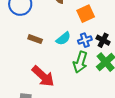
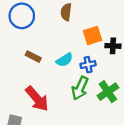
black cross: (103, 40) -> (113, 46), moved, turned -32

